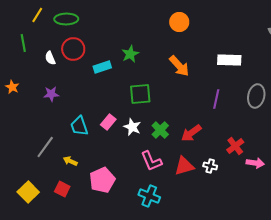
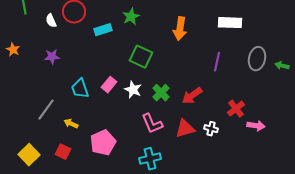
orange arrow: (179, 66) -> (180, 29), turned 50
green square: (140, 94) -> (141, 57), turned 30
cyan cross: (149, 196) -> (150, 159), turned -35

